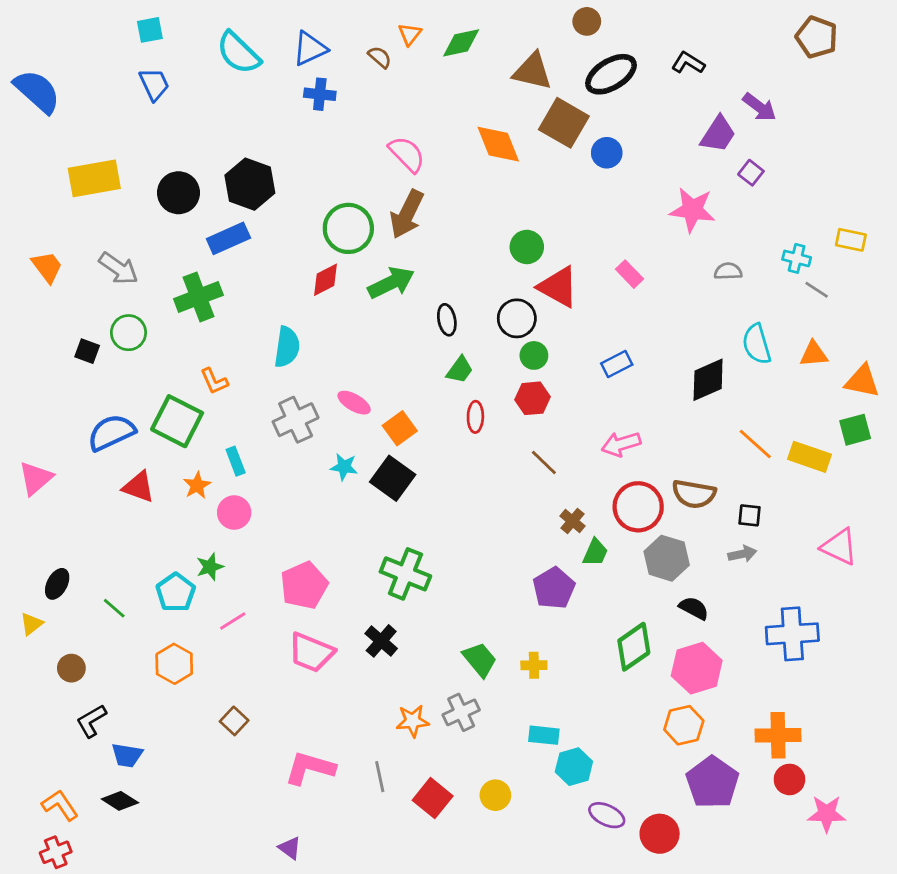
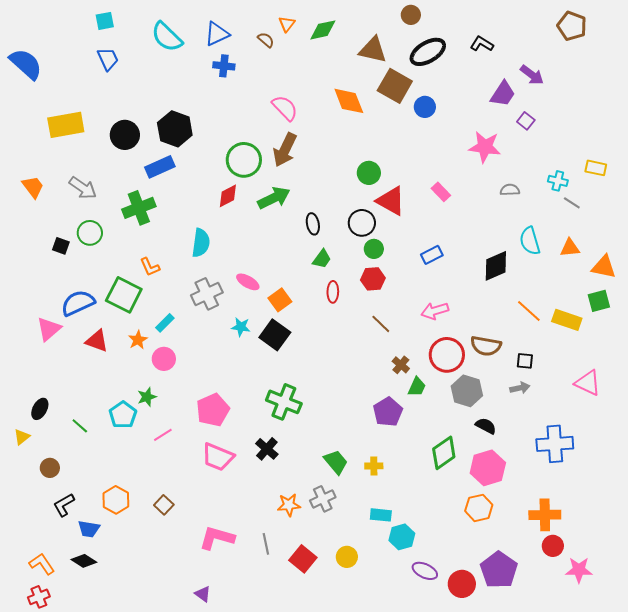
cyan rectangle: (236, 461) -> (165, 323), turned 66
pink triangle: (36, 478) -> (49, 329), moved
orange hexagon: (174, 664) -> (116, 500), moved
purple pentagon: (712, 782) -> (499, 570), moved

